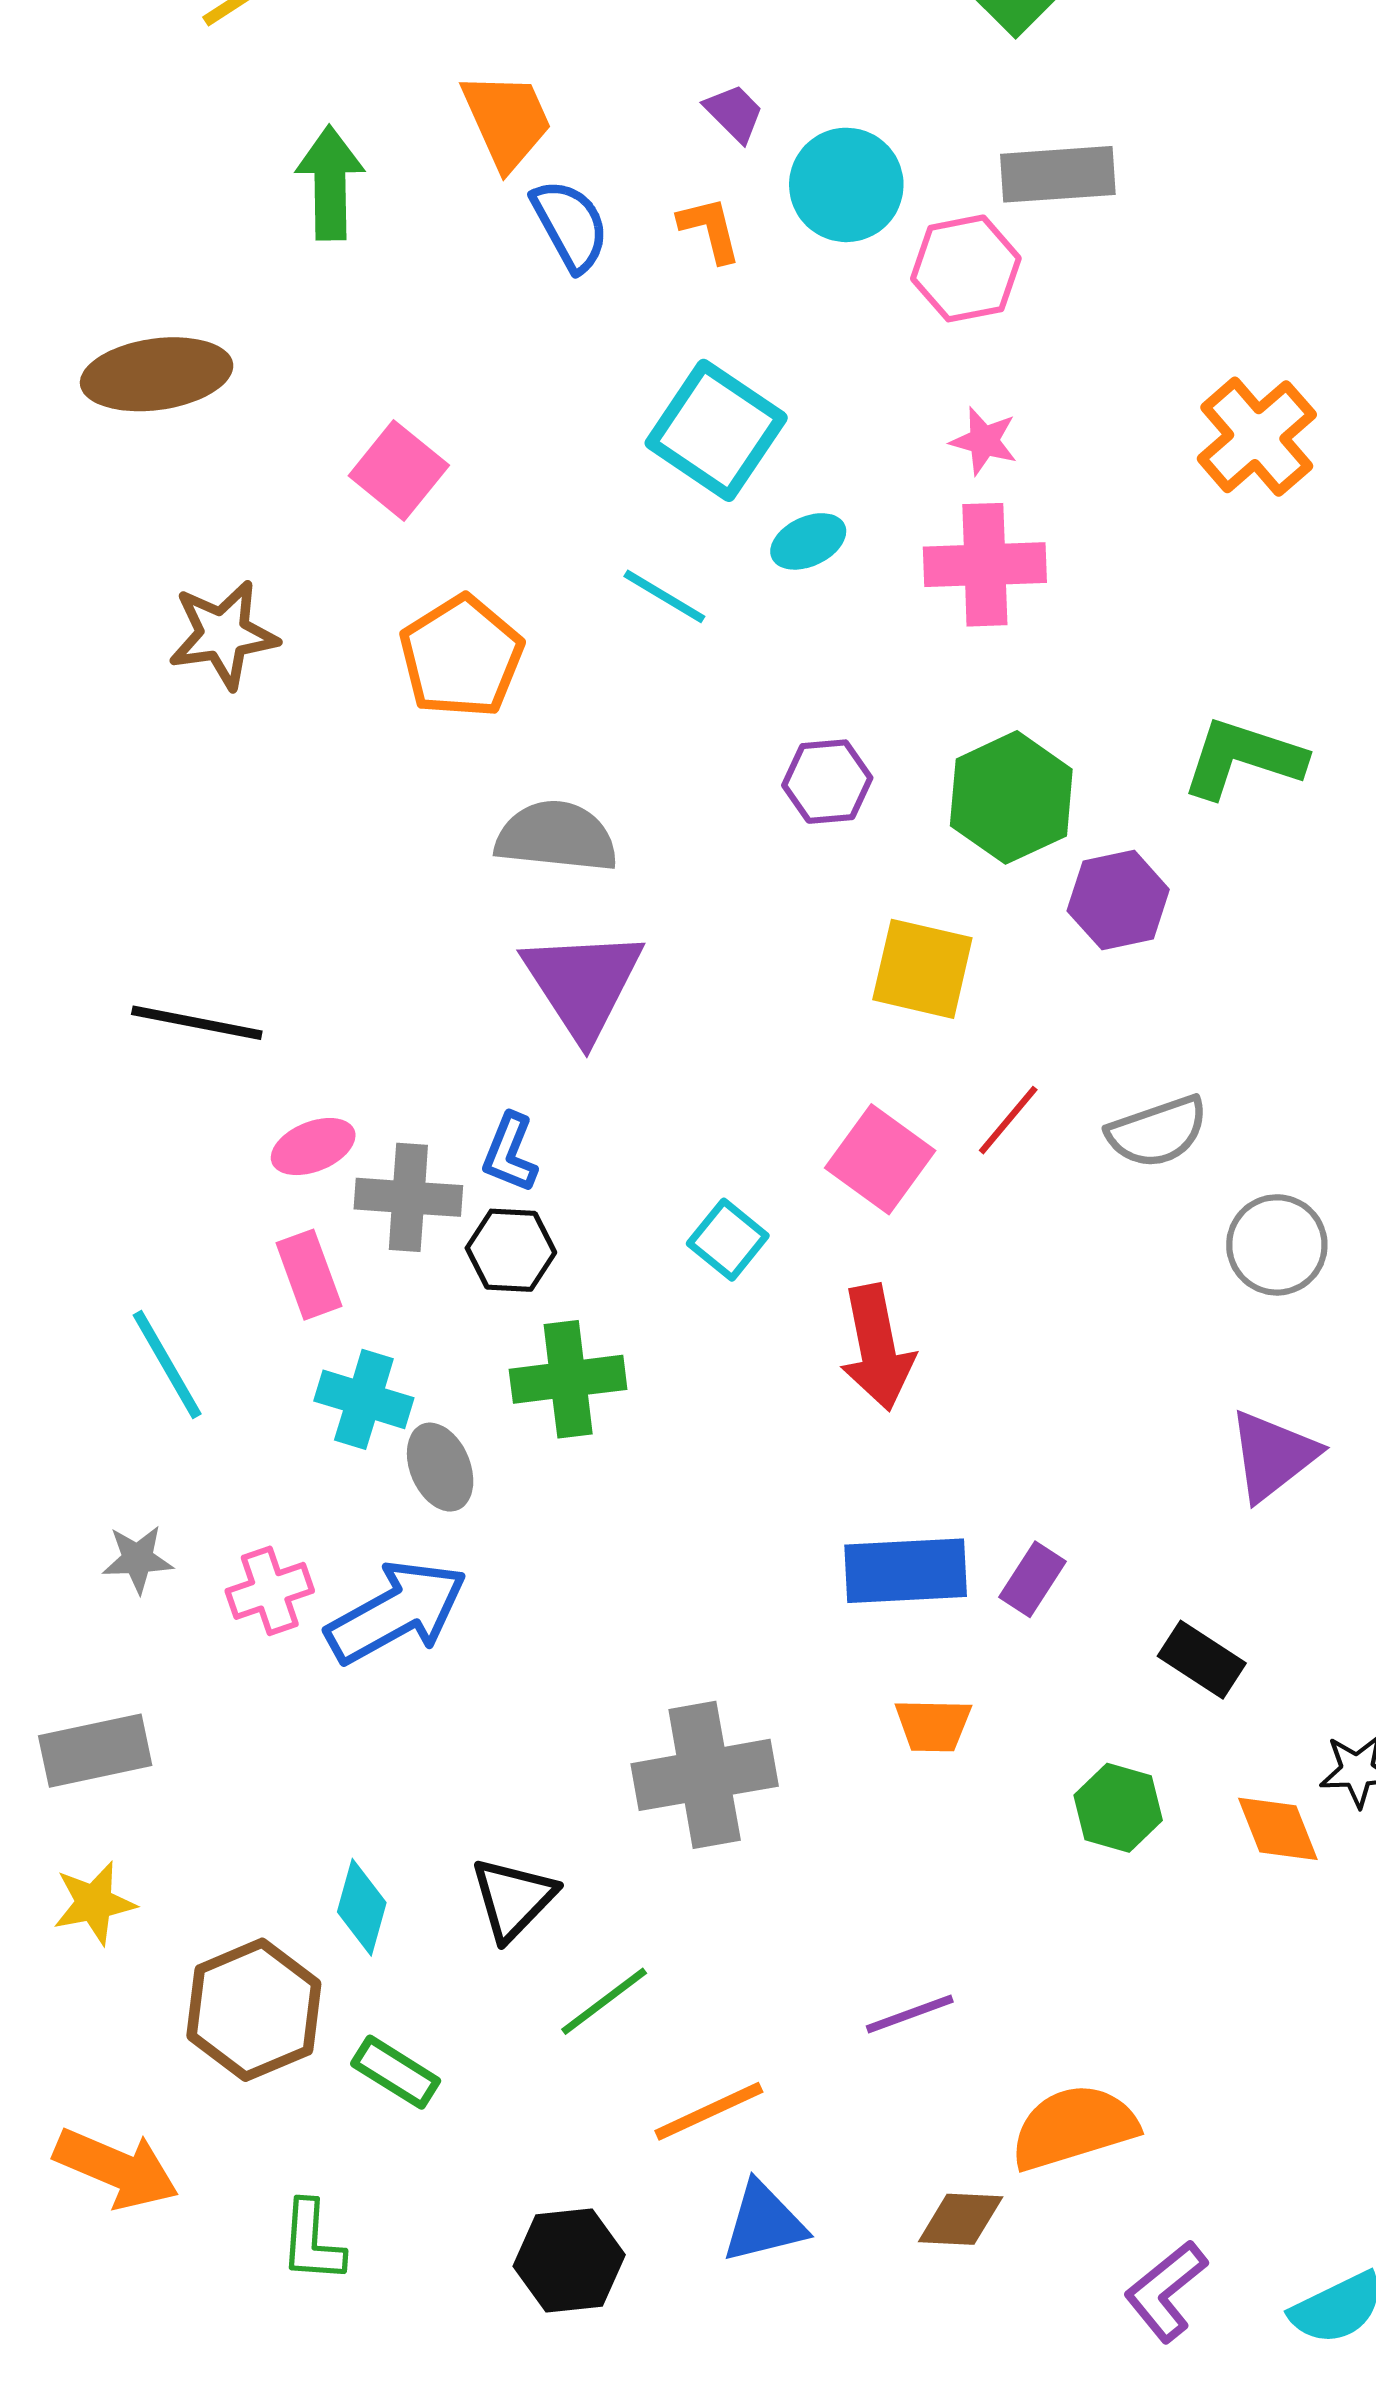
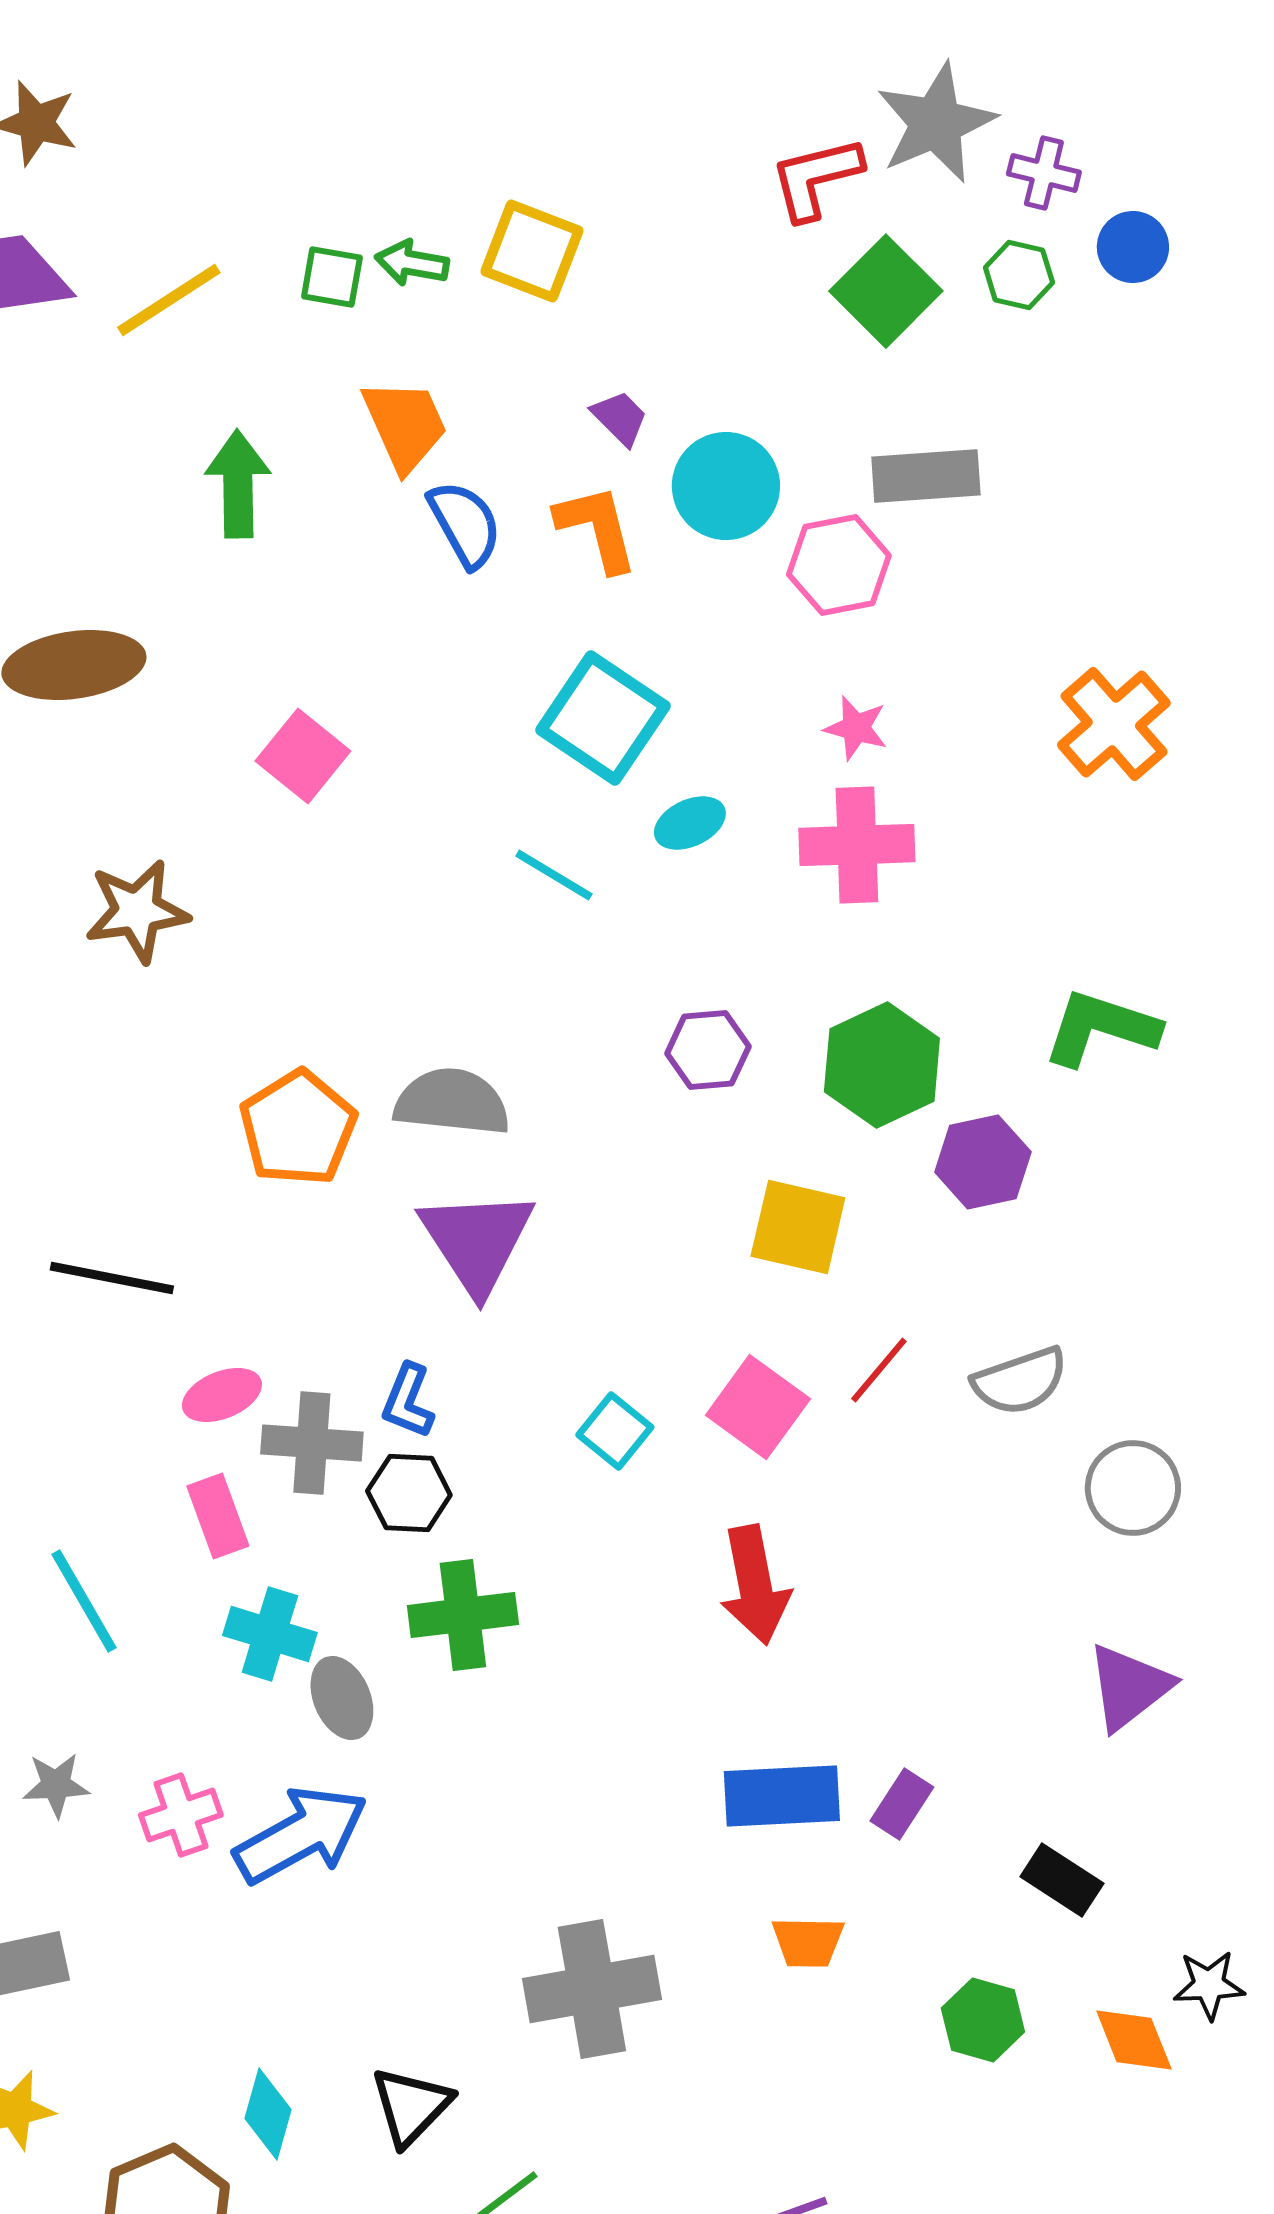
orange L-shape: (710, 229) -> (597, 528), size x1.4
orange pentagon: (461, 657) -> (298, 1128), moved
cyan square: (728, 1240) -> (615, 1431), moved

